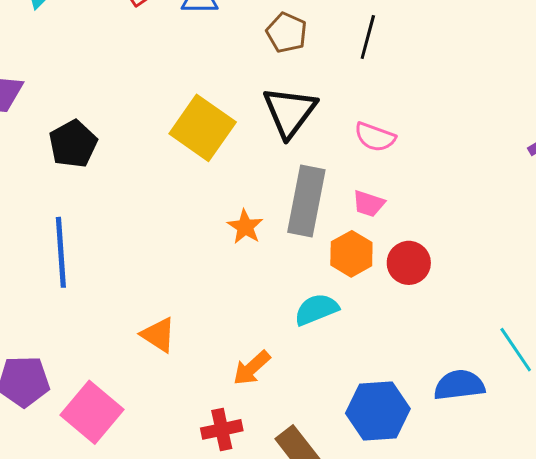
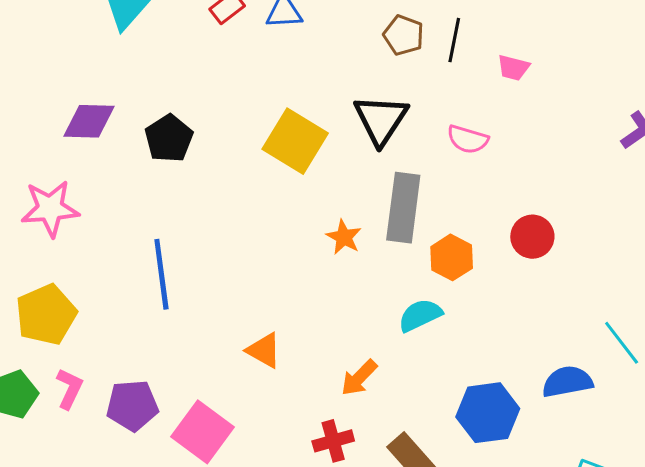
brown pentagon: (287, 33) -> (403, 35), moved
black pentagon: (73, 144) -> (169, 138), moved
pink trapezoid: (369, 204) -> (513, 68), moved
red circle: (409, 263) -> (532, 237), moved

